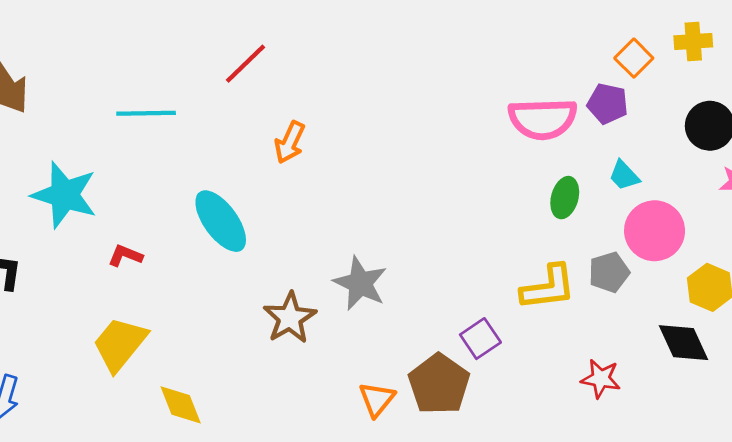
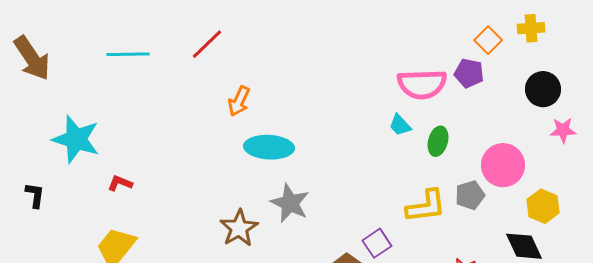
cyan line: (146, 113) -> (128, 54), moved
cyan trapezoid: (624, 175) -> (400, 125), moved
cyan ellipse: (221, 221) -> (269, 147), moved, turned -51

